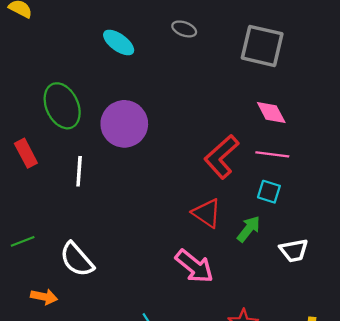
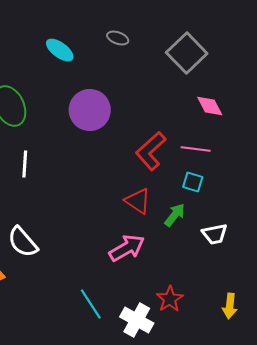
gray square: (262, 46) -> (187, 53), turned 33
pink diamond: (271, 113) -> (210, 106), moved
purple circle: (124, 124) -> (90, 110), moved
pink arrow: (194, 266) -> (127, 248), turned -69

